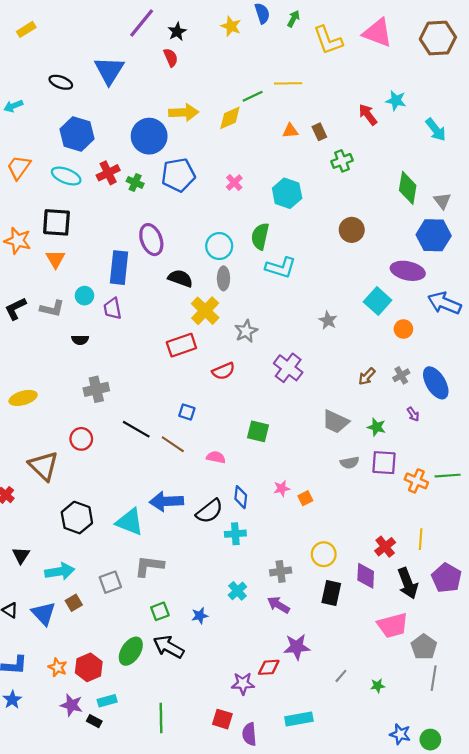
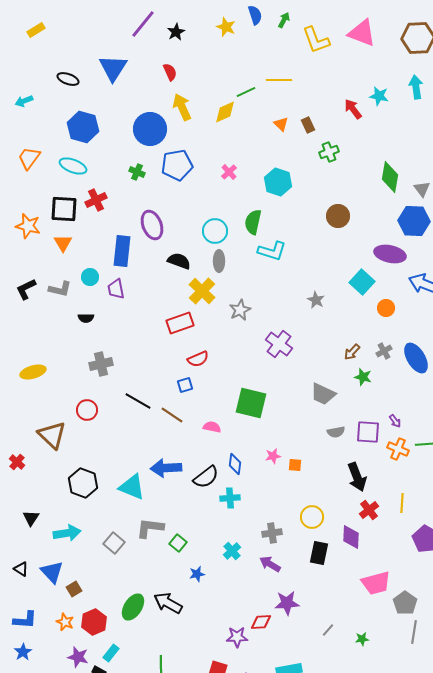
red semicircle: (171, 57) -> (170, 72), moved
yellow arrow: (184, 112) -> (182, 107), turned -112
cyan arrow: (436, 130) -> (416, 87), moved, turned -150
orange triangle: (290, 131) -> (281, 124), turned 49
red cross: (108, 173) -> (96, 200), moved
red semicircle: (223, 371) -> (198, 359), moved
blue square: (187, 412) -> (185, 385), turned -35
purple arrow: (413, 414) -> (395, 421), moved
green star: (376, 427) -> (363, 377), moved
green square: (258, 431) -> (251, 403), size x1.5
orange square: (305, 498) -> (295, 465), turned 32
gray square: (110, 582) -> (114, 543), turned -30
black arrow: (408, 583) -> (357, 477), moved
brown square: (74, 603) -> (74, 589), moved
green square: (160, 611) -> (178, 543), moved, turned -30
cyan rectangle: (107, 701) -> (111, 653), turned -36

